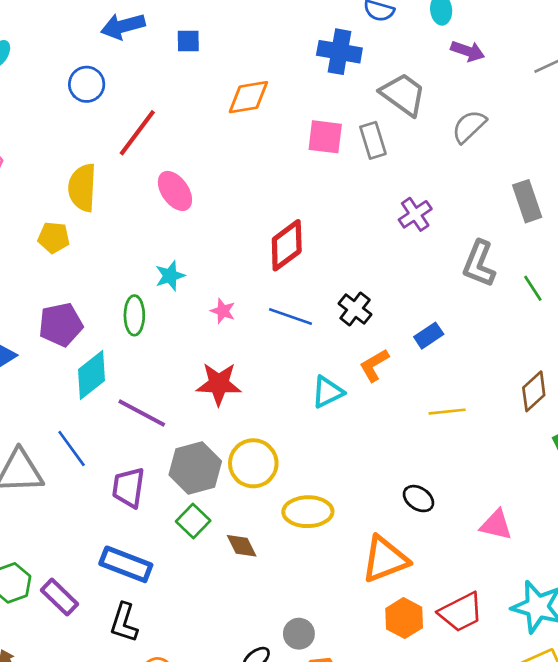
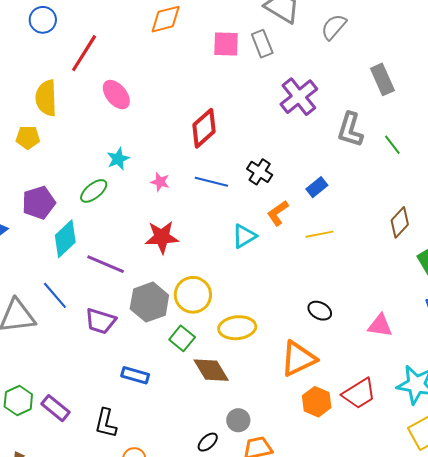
purple cross: (415, 214) -> (299, 97), size x1.5
green ellipse: (134, 315) -> (94, 191), turned 56
yellow line: (447, 412) -> (320, 234), moved
purple trapezoid: (128, 488) -> (100, 321), turned -76
green square: (193, 521) -> (182, 338), moved
brown diamond: (242, 546) -> (211, 370), moved, size x1.5
blue rectangle: (126, 564) -> (135, 375), moved, size x0.7

